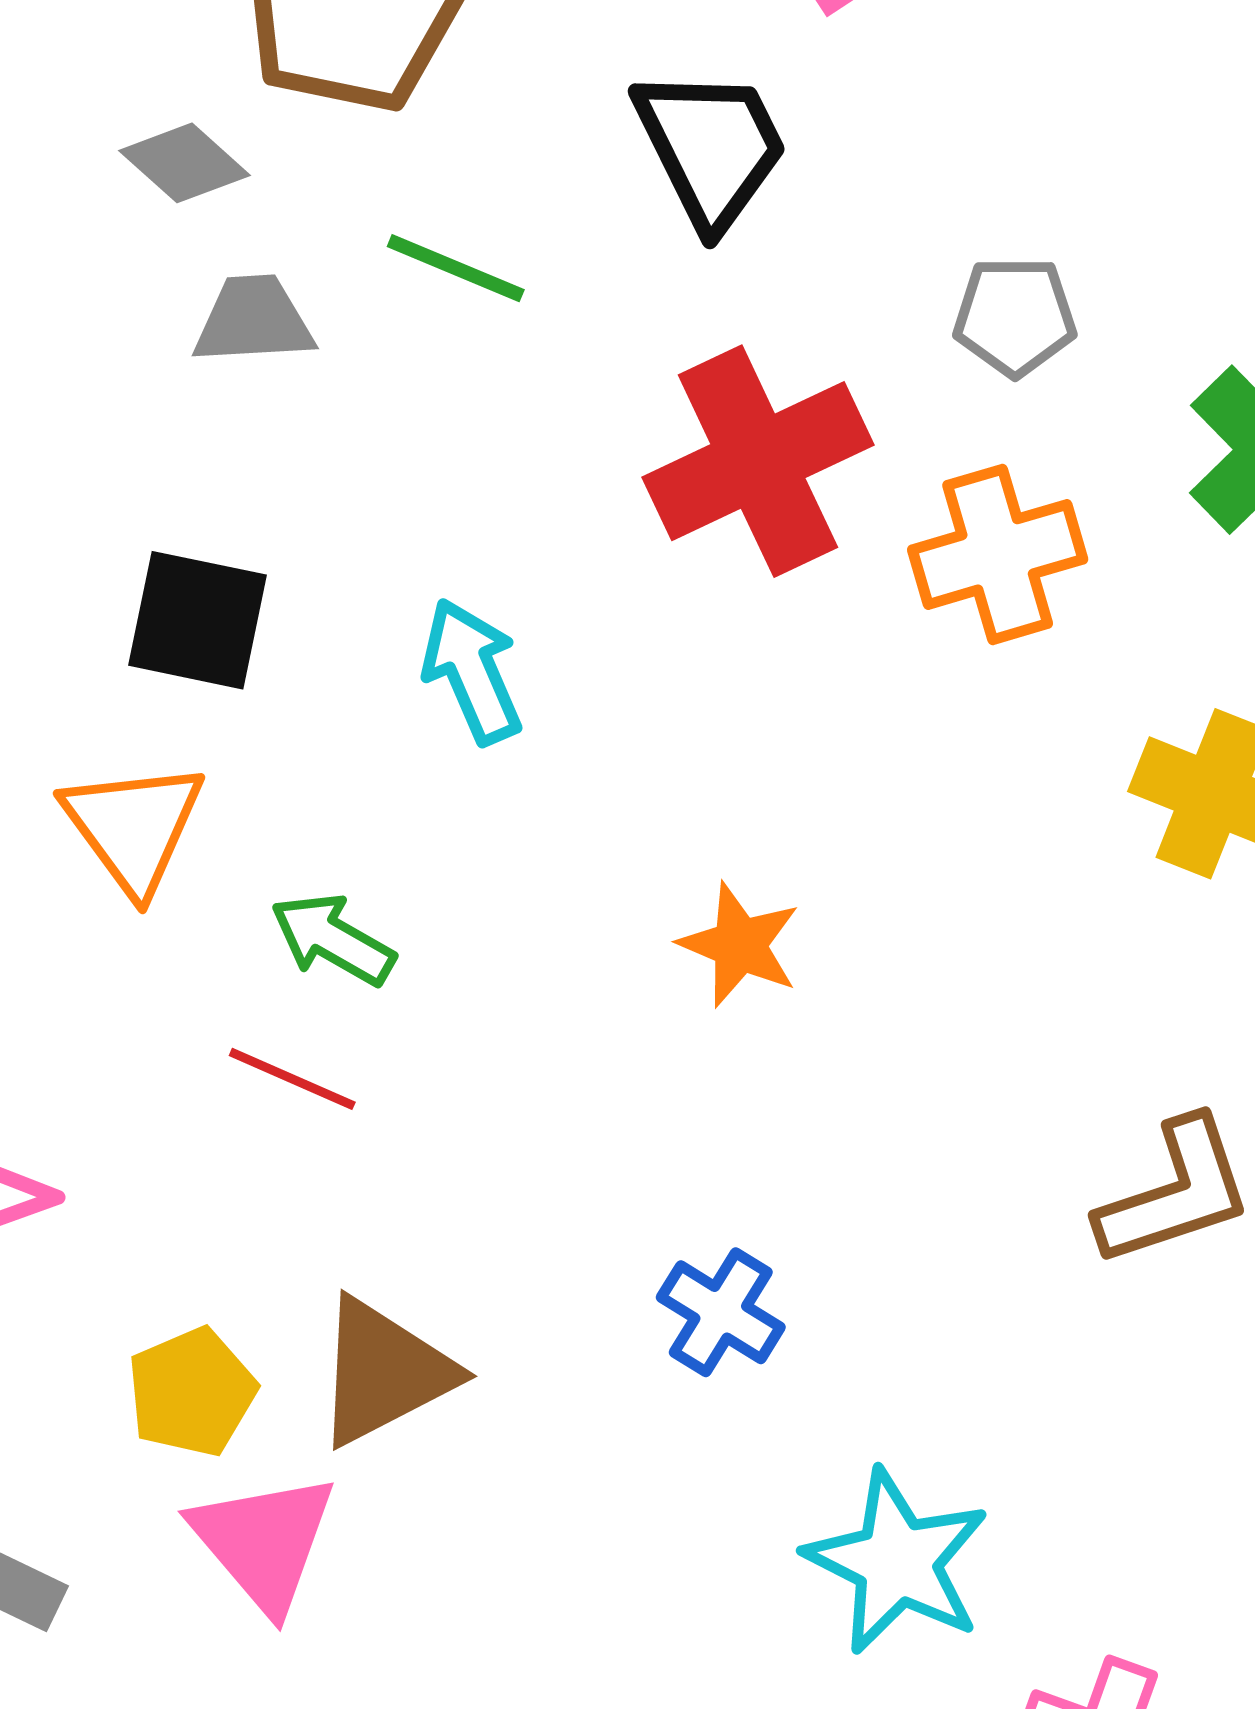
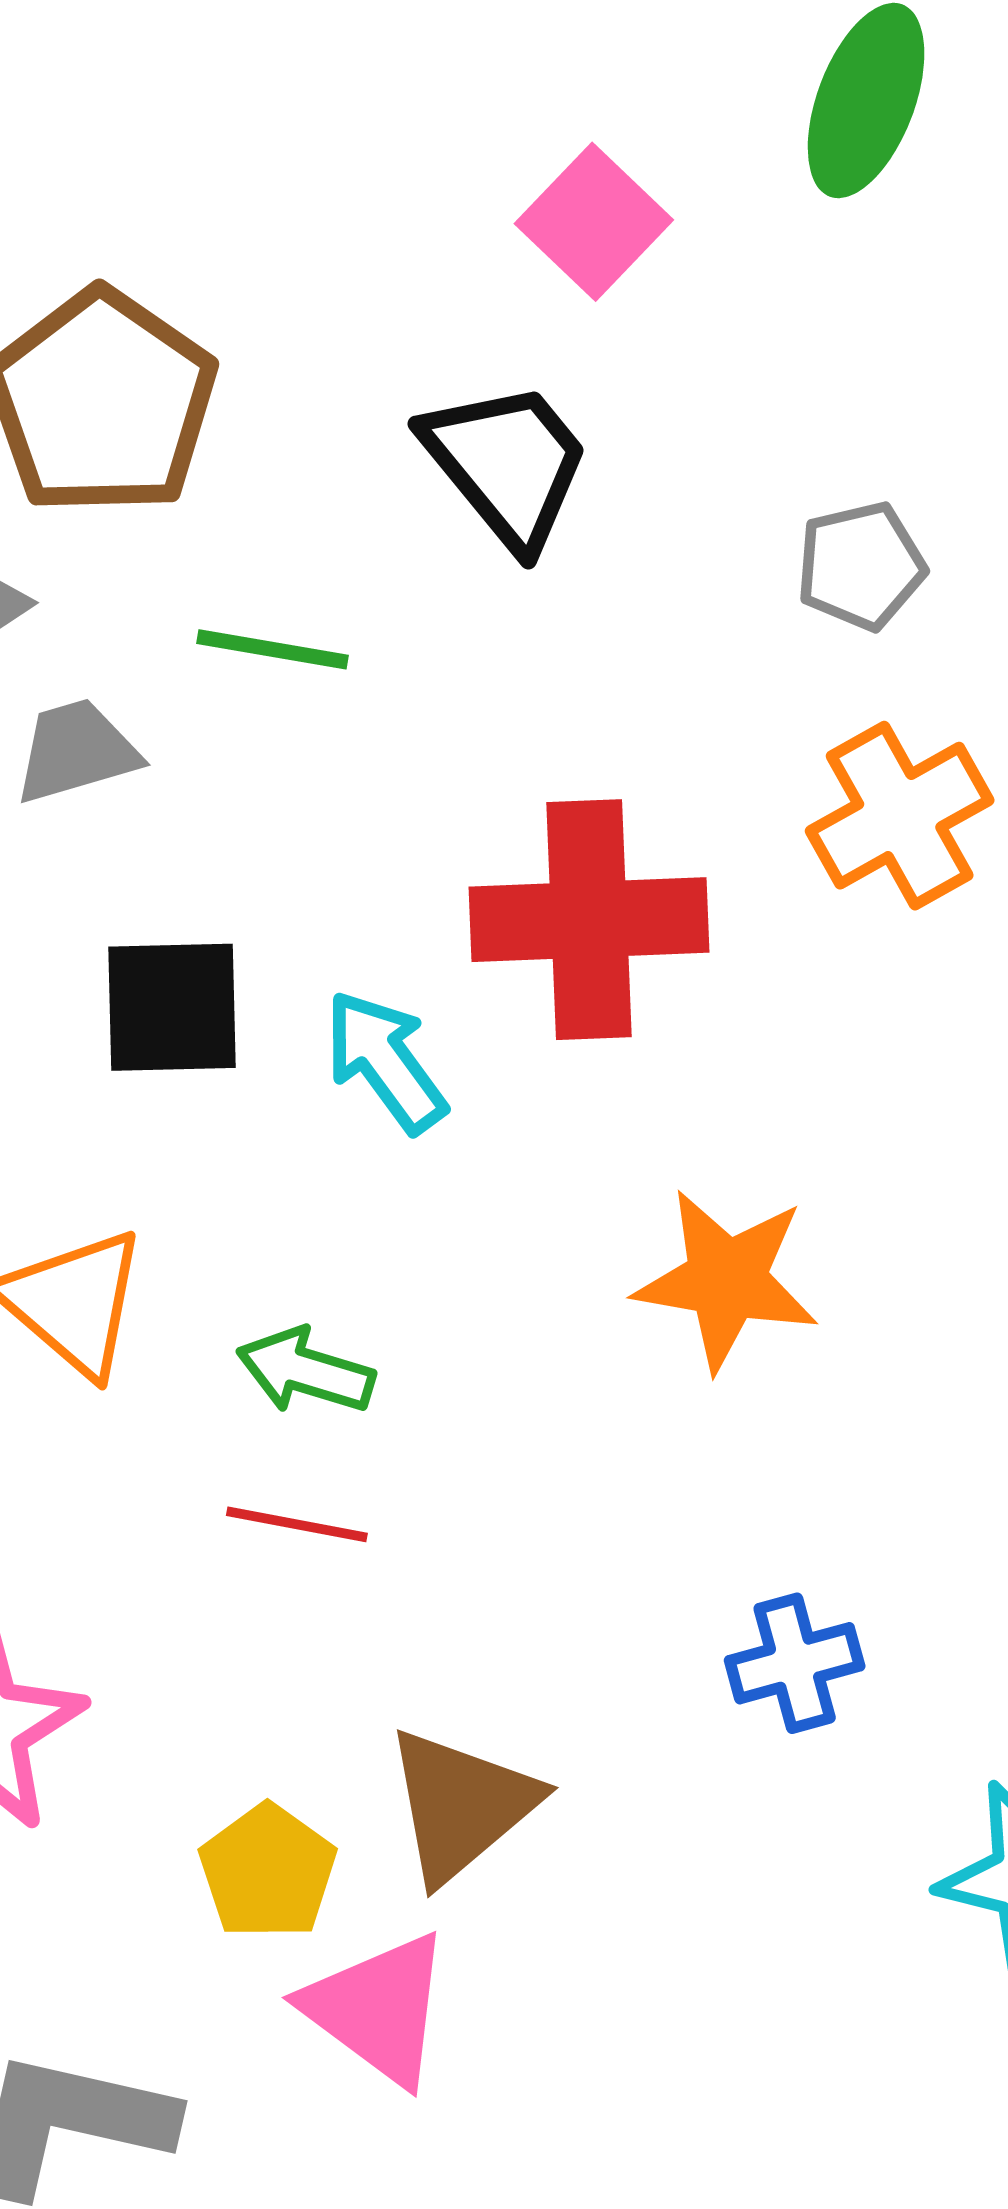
red cross: (758, 461) -> (589, 920), moved, turned 36
black square: (197, 620) -> (172, 1007), moved
orange star: (740, 945) -> (726, 1280), size x1.4
blue cross: (721, 1312) -> (795, 1663), turned -34

